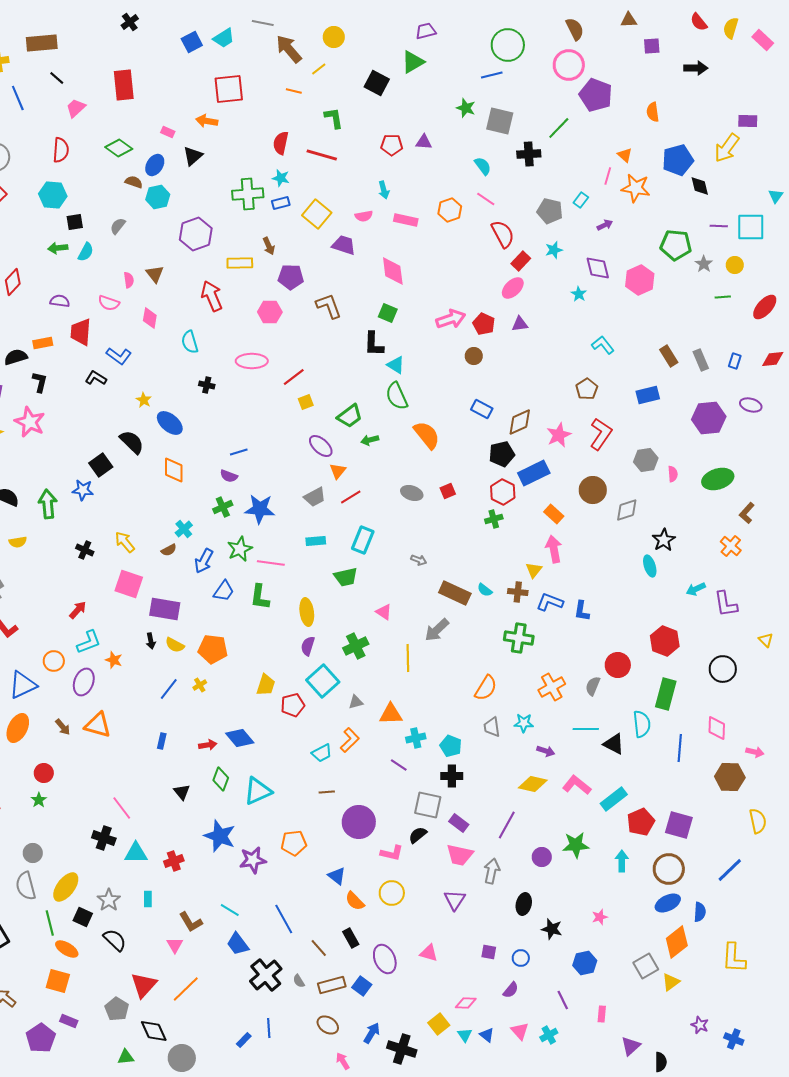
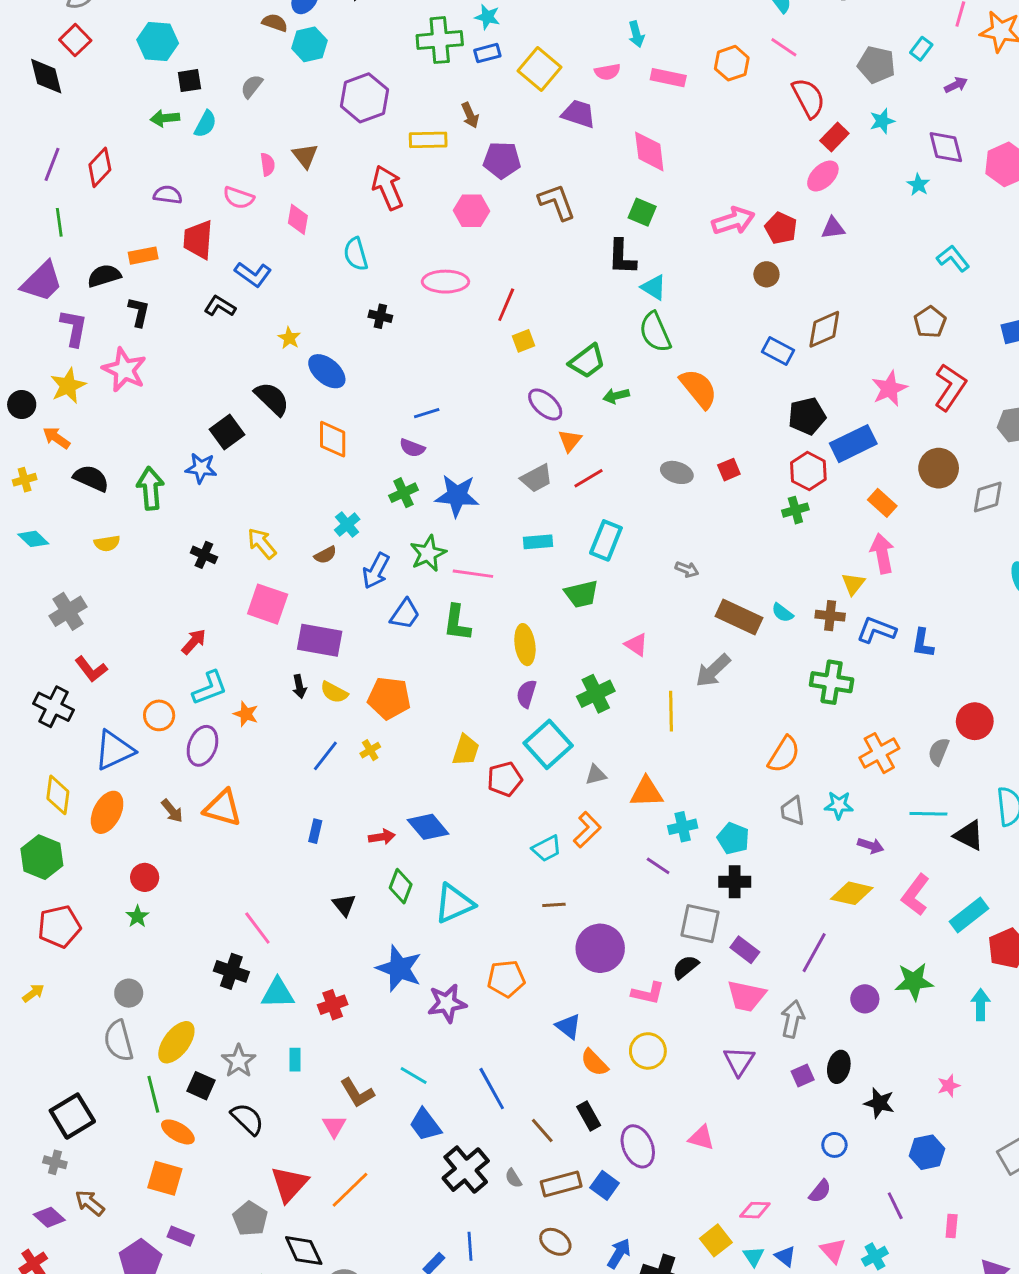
red line: (294, 377) -> (506, 305), turned -30
brown diamond: (520, 422) -> (824, 329), moved
pink L-shape: (577, 785) -> (915, 895), turned -92
purple square: (489, 952) -> (803, 1076), moved, turned -35

